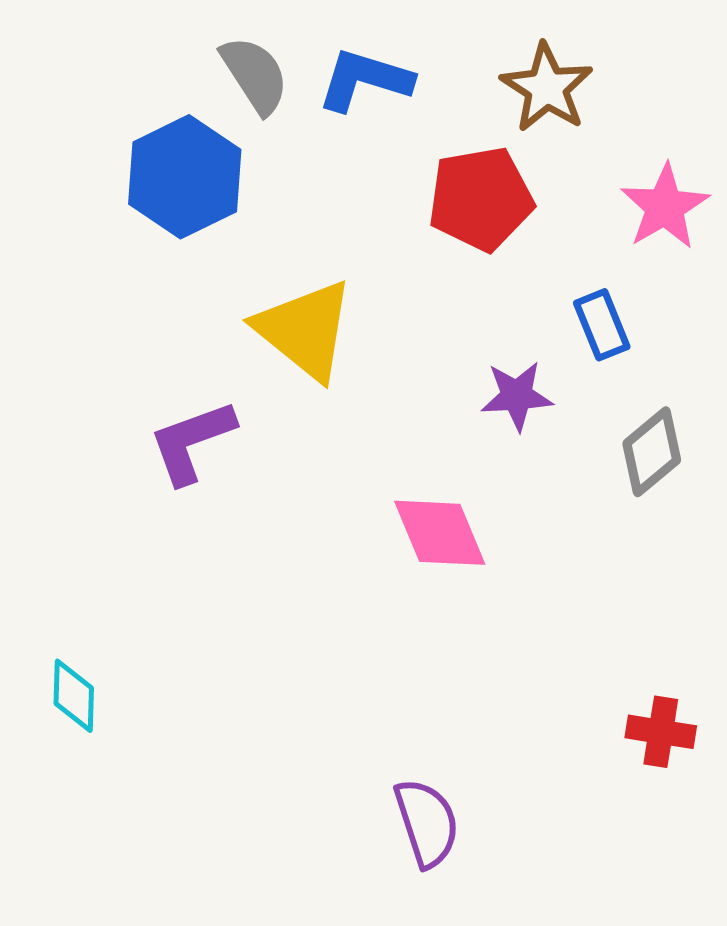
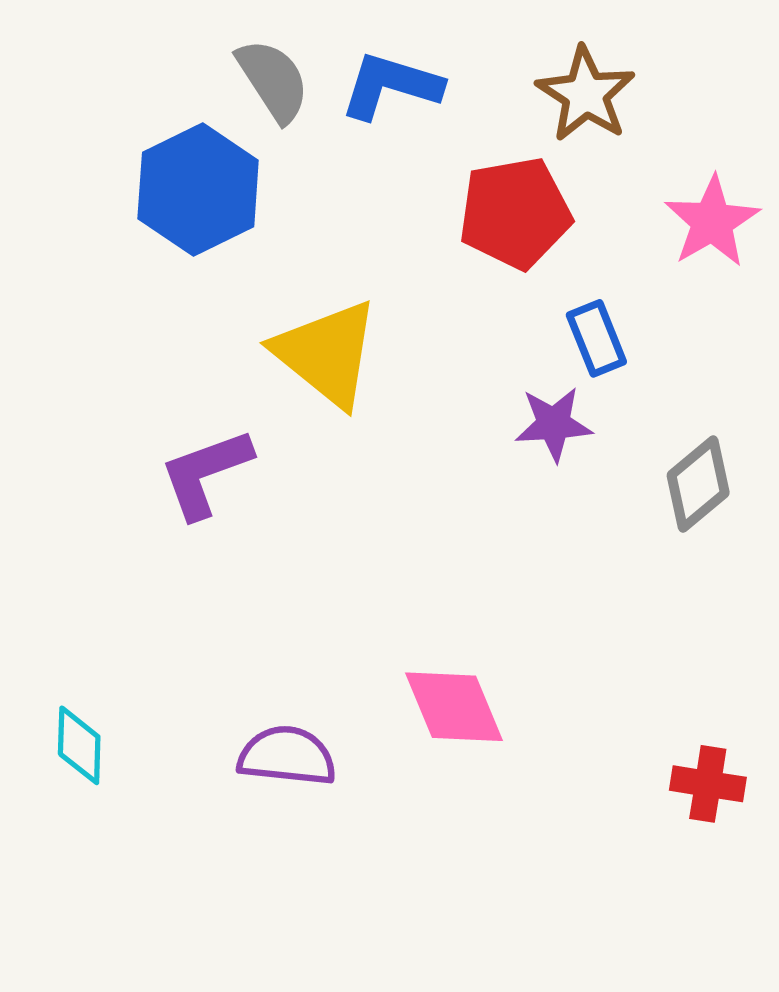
blue rectangle: (602, 325) -> (596, 338), moved
pink diamond: (440, 533) -> (454, 707), moved
purple semicircle: (427, 823) -> (287, 756), moved, turned -66

